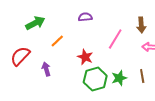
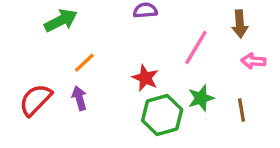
orange line: (57, 41) -> (84, 63), moved
red semicircle: (20, 56) -> (35, 100), moved
green star: (119, 78) -> (201, 98), moved

